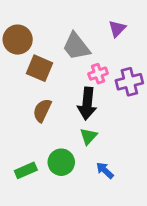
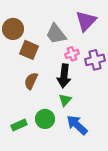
purple triangle: (117, 29) -> (86, 21), size x1.6
blue arrow: (105, 170) -> (77, 125), size x1.6

